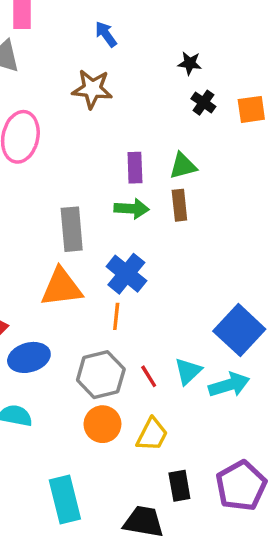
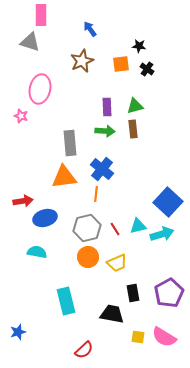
brown star: (92, 89) -> (82, 61), turned -30
orange square: (251, 109) -> (121, 64), moved
cyan triangle: (188, 371) -> (138, 226), turned 30
yellow trapezoid: (152, 434) -> (117, 263), turned 40

